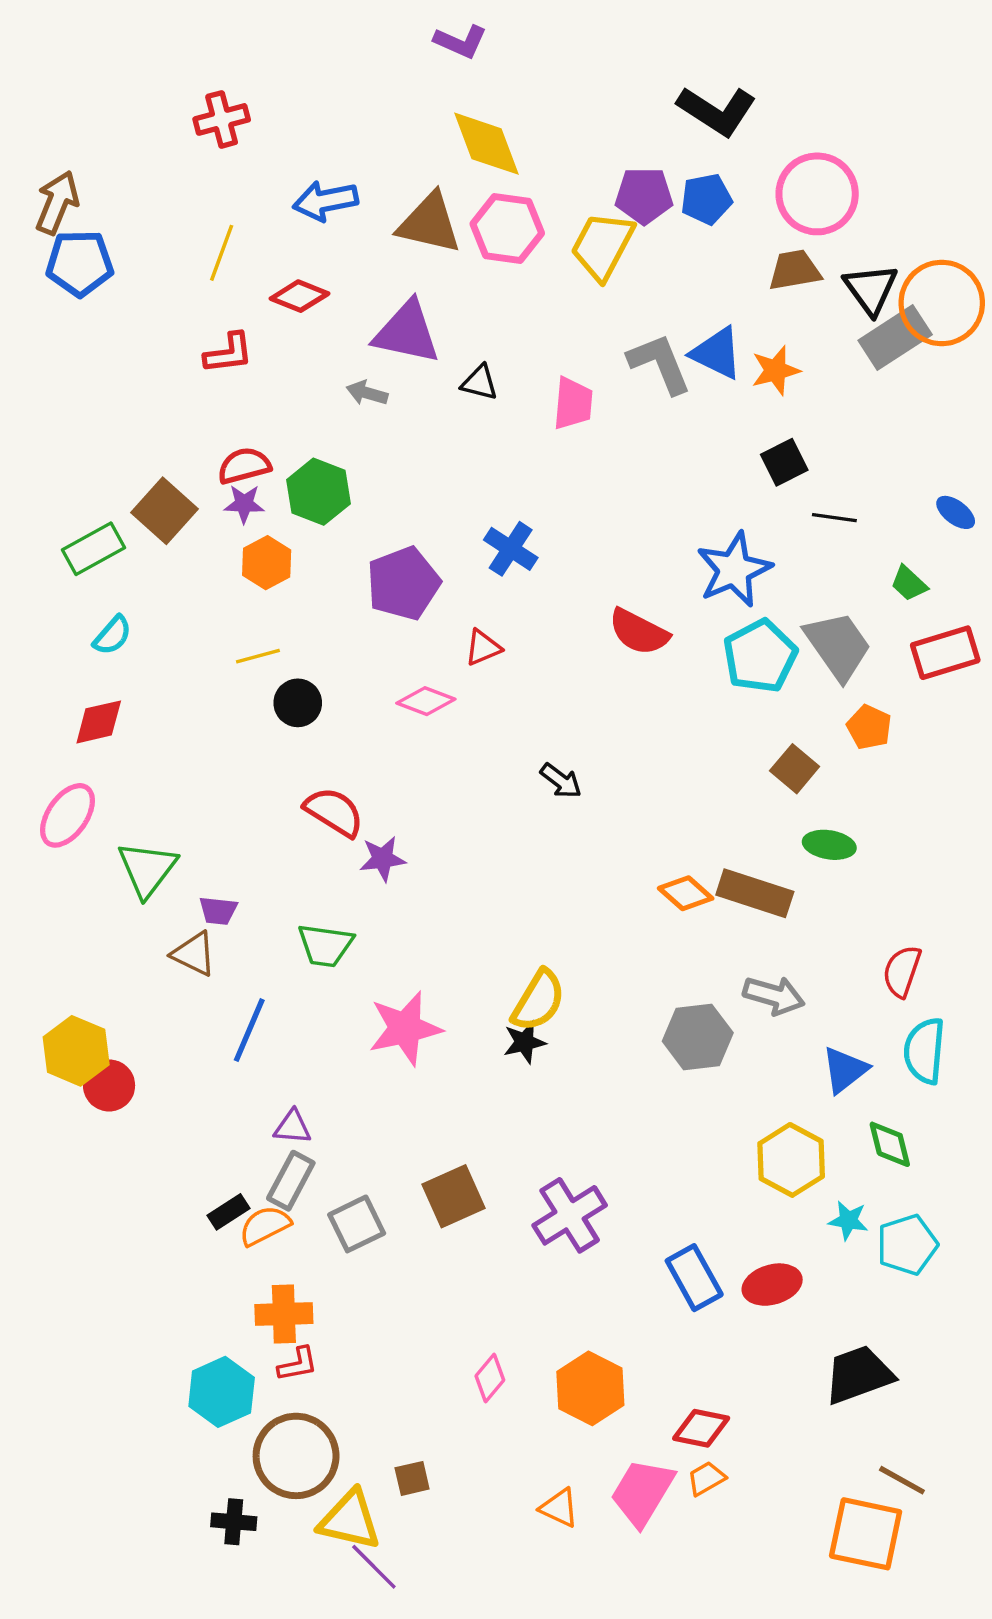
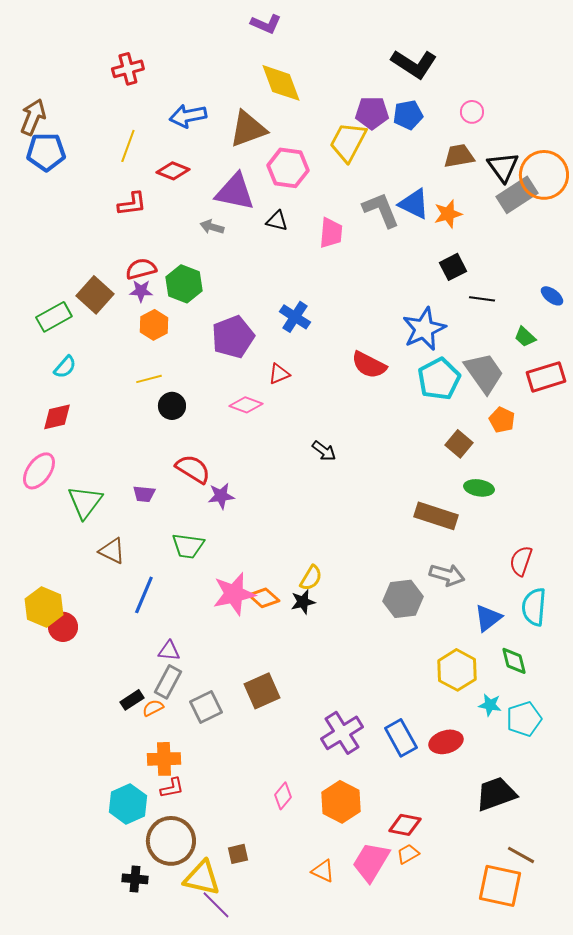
pink circle: (817, 194) -> (472, 112), size x0.5
brown triangle: (429, 223) -> (248, 129), turned -33
pink hexagon: (507, 229) -> (288, 168), moved
orange diamond: (686, 893) -> (264, 598), moved
purple trapezoid: (218, 911) -> (144, 494), moved
yellow semicircle: (538, 1001) -> (311, 578), size x0.7
purple cross: (570, 1215) -> (342, 733), moved
orange semicircle: (265, 1226) -> (153, 708), size x0.7

